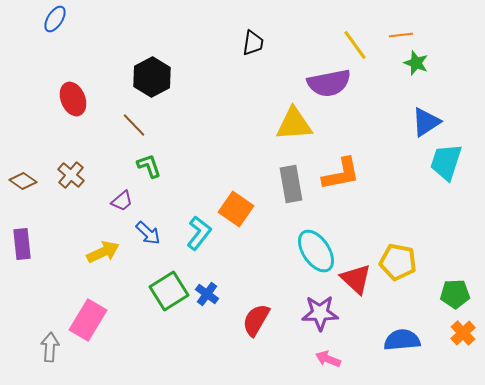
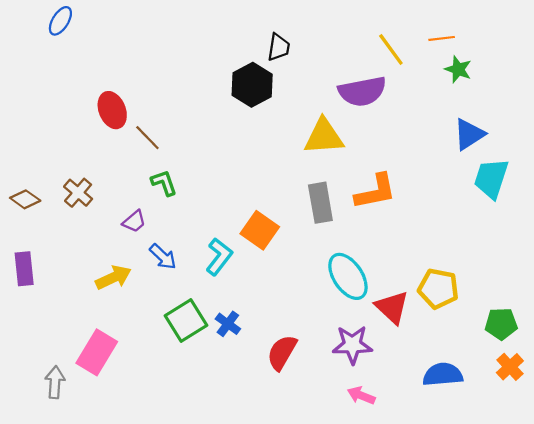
black hexagon: (152, 77) -> (252, 85), moved
red ellipse: (73, 99) -> (112, 110), moved

